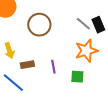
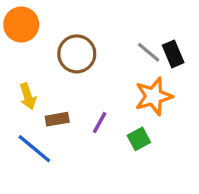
purple line: (53, 67) -> (100, 122), turned 40
green square: (77, 77) -> (139, 139), turned -32

